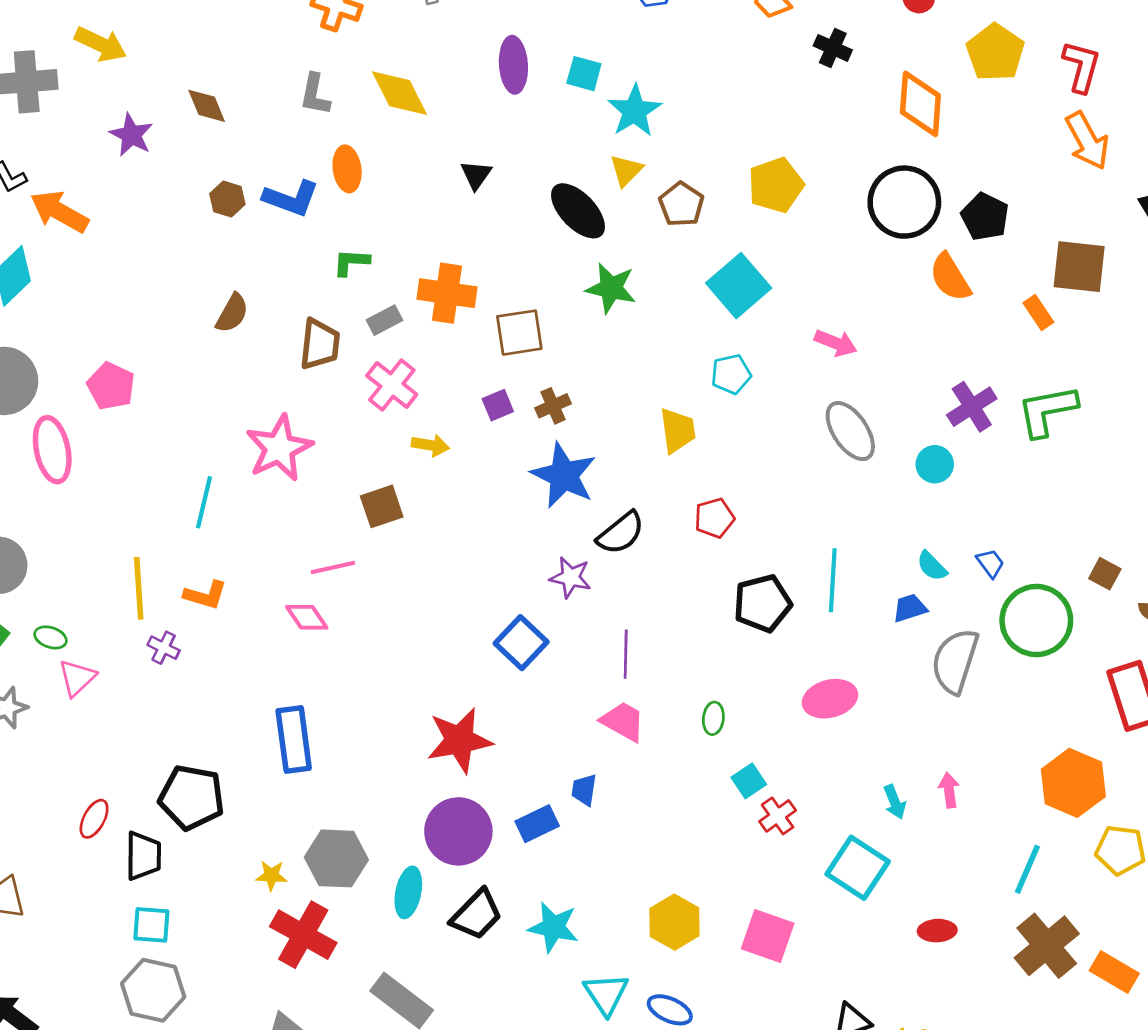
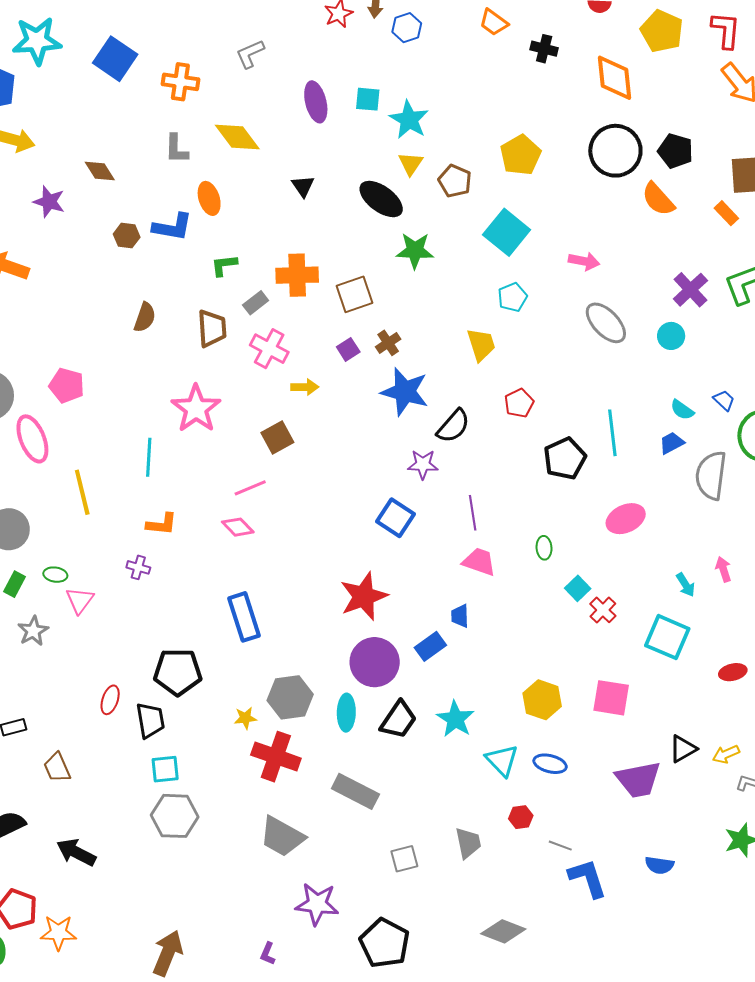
yellow line: (139, 588) -> (82, 492), moved
cyan star: (553, 927) -> (455, 719), turned 30

